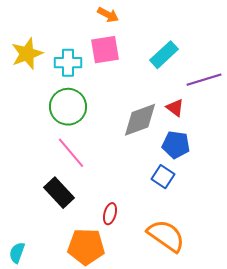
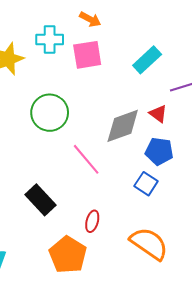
cyan cross: (68, 63) -> (50, 40), moved
pink line: (71, 153) -> (86, 159), moved
orange pentagon: (86, 247) -> (68, 255), turned 30

